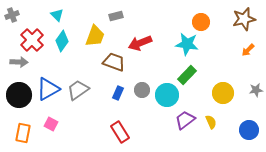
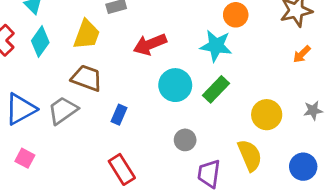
brown trapezoid: (114, 62) -> (87, 78), moved
gray circle: (142, 90) -> (185, 140), moved
cyan circle: (167, 95) -> (175, 85), moved
purple trapezoid: (185, 120) -> (209, 174), moved, turned -45
yellow semicircle: (211, 122) -> (250, 155), size x1.6

